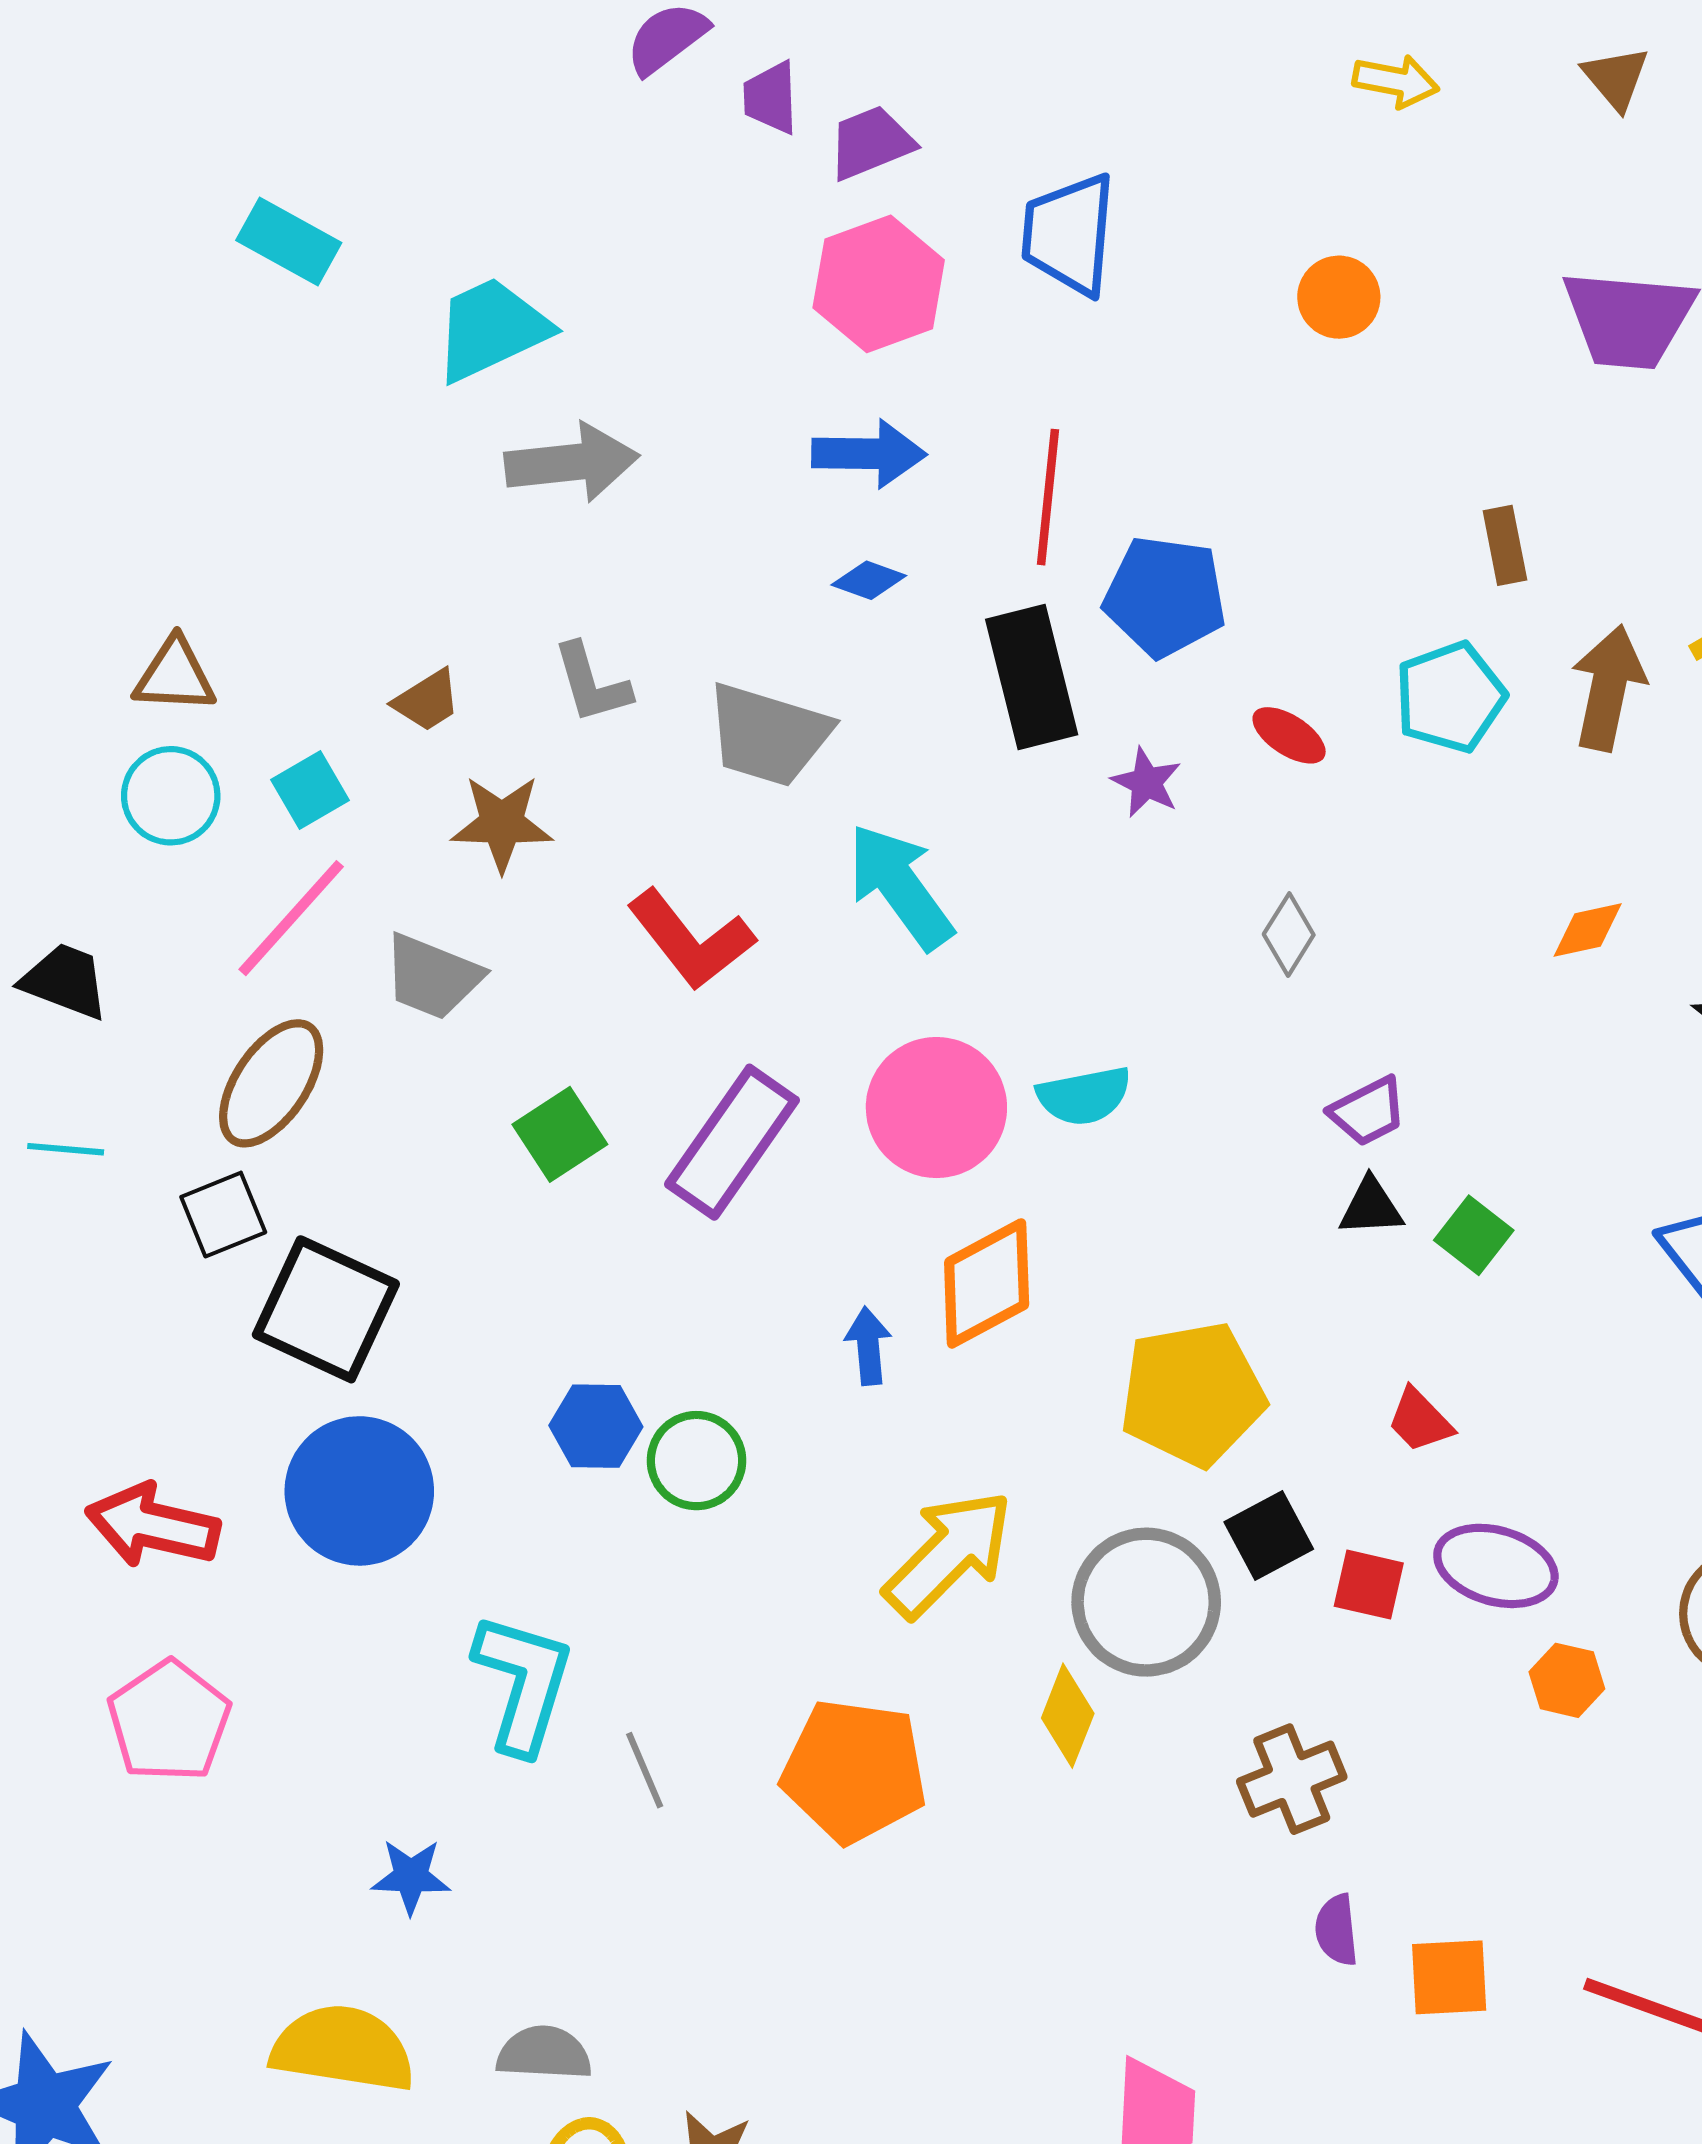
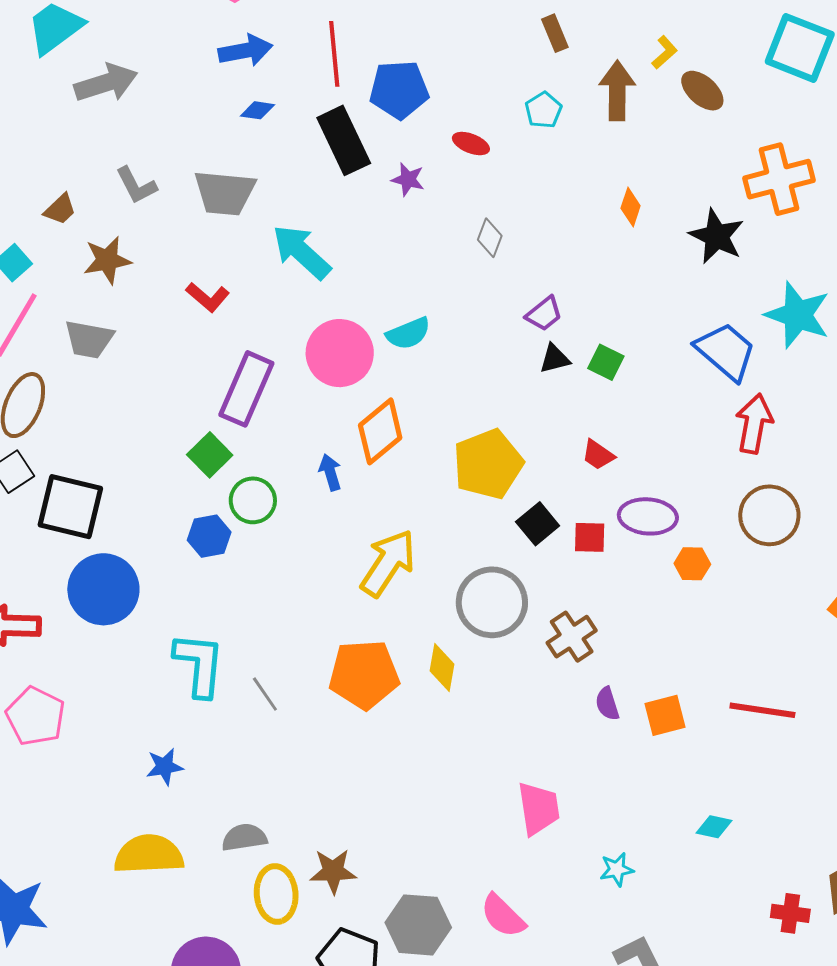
cyan pentagon: (1450, 697) -> (543, 110), size x0.7
orange diamond: (1588, 930) -> (631, 207), turned -48
red L-shape: (691, 940) -> (208, 297), size x0.7
green square: (560, 1134) -> (210, 455), moved
green circle: (696, 1461) -> (253, 500), moved
gray circle: (1146, 1602) -> (492, 602), moved
yellow diamond: (1068, 1716) -> (442, 667), moved

